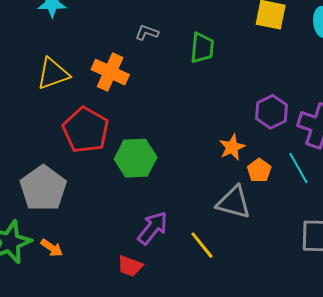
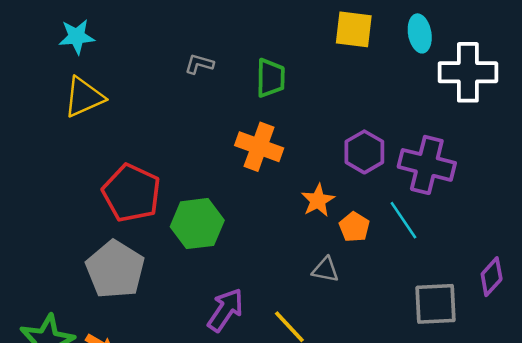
orange cross: (110, 72) -> (259, 147), moved
yellow triangle: (53, 74) -> (84, 97), moved
gray pentagon: (43, 188) -> (115, 269), moved
gray triangle: (234, 202) -> (325, 270), size x0.6

